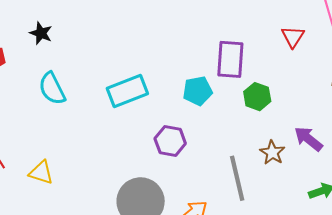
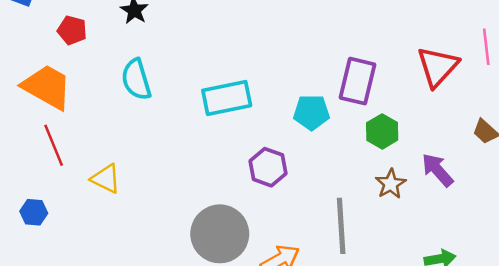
red triangle: (293, 37) -> (438, 67), size x1.5
purple arrow: (308, 139) -> (437, 170), moved
brown star: (272, 153) -> (391, 184), moved

